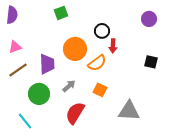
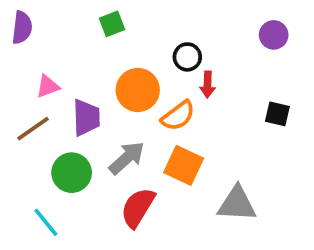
pink triangle: (15, 47) -> (48, 86), moved
gray arrow: (69, 86) -> (127, 158), size x1.5
orange square: (100, 90) -> (184, 165), size x1.5

